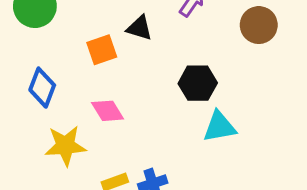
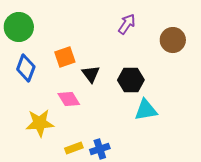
black triangle: (140, 28) -> (91, 74), moved, turned 36
blue diamond: (42, 88) -> (26, 68), moved

